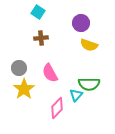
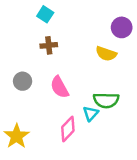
purple circle: (81, 23) -> (122, 27), moved
yellow star: (24, 89) -> (17, 136), moved

